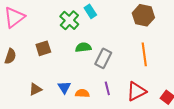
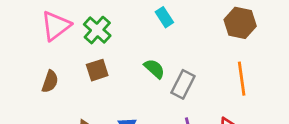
green cross: (69, 20) -> (97, 30), moved
green semicircle: (83, 47) -> (154, 69), turned 49

